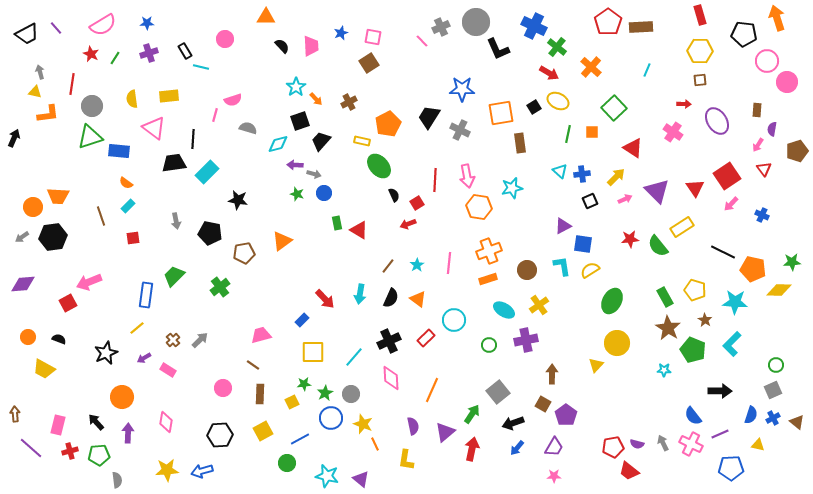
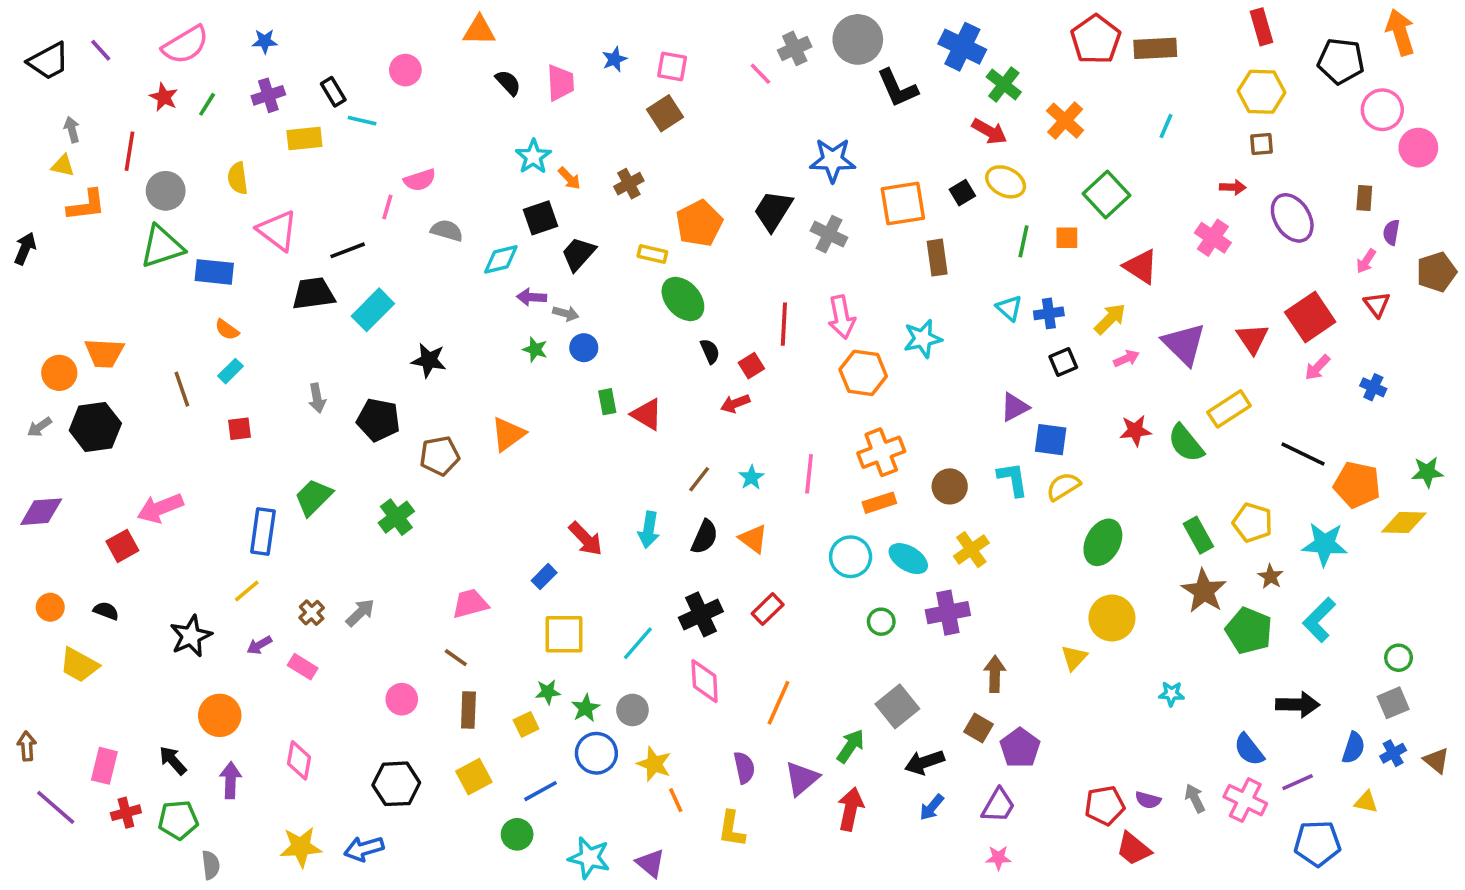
yellow rectangle: (169, 96) -> (304, 139), moved
black line: (193, 139) -> (348, 250), turned 66
cyan circle: (454, 320) -> (851, 557), moved
cyan star: (664, 370) -> (1171, 694), moved

